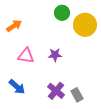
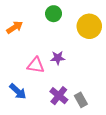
green circle: (62, 13) -> (54, 14), moved
pink triangle: (26, 56) -> (36, 65), moved

